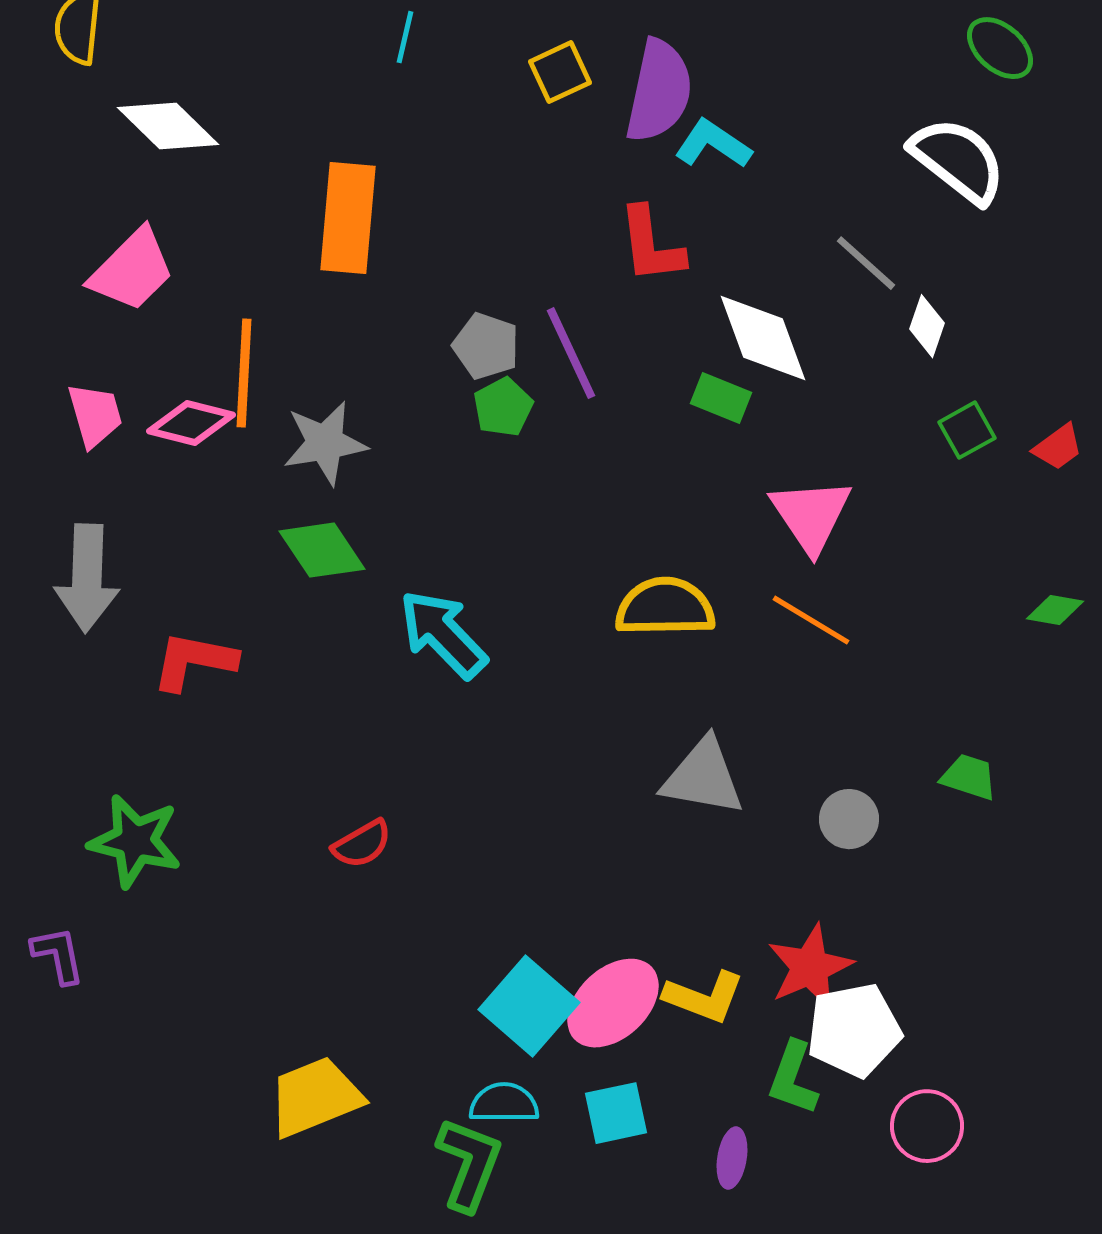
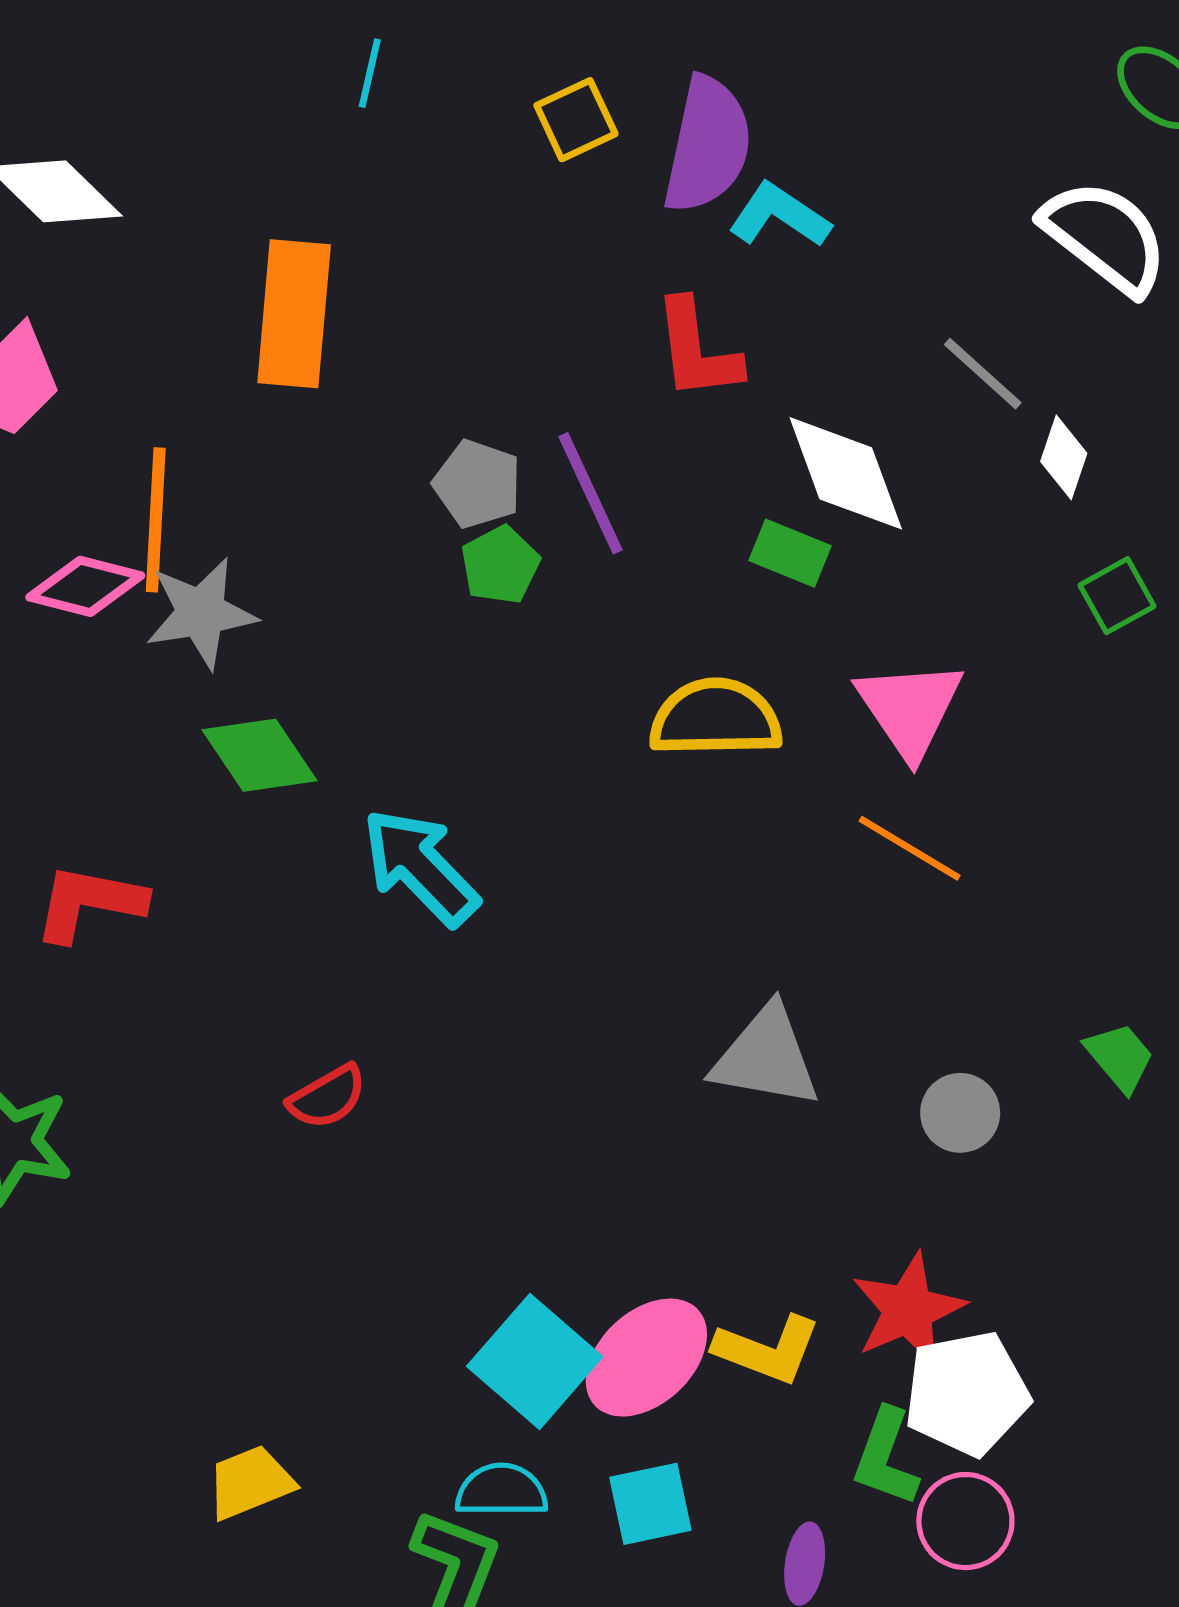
gray star: (325, 443) -> (201, 613), moved
yellow semicircle: (665, 607) -> (716, 718), moved
green trapezoid: (969, 777) -> (1120, 1057), turned 32
red semicircle: (362, 844) -> (327, 1097), moved
yellow trapezoid: (315, 1097) -> (250, 1483), size x0.7
pink circle: (927, 1126) -> (965, 1521), moved

